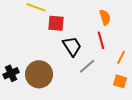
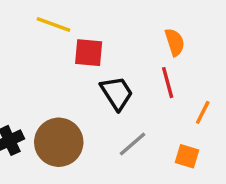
gray line: (87, 66) -> (132, 144), moved
orange square: (120, 81) -> (187, 156), moved

